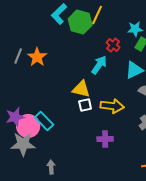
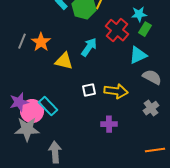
red cross: (113, 45) -> (117, 30), size x1.6
cyan arrow: (99, 65) -> (89, 47), moved
yellow triangle: (81, 89) -> (64, 61), moved
gray arrow: (51, 167) -> (55, 152), size x1.5

